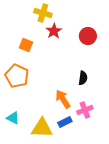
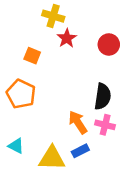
black semicircle: (83, 78) -> (103, 96), size x1.5
pink cross: (85, 110) -> (105, 125), moved, turned 35

